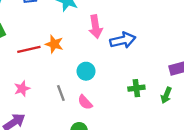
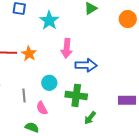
green cross: (136, 88) -> (76, 95), moved, size x1.5
green arrow: (166, 95) -> (90, 118), moved

